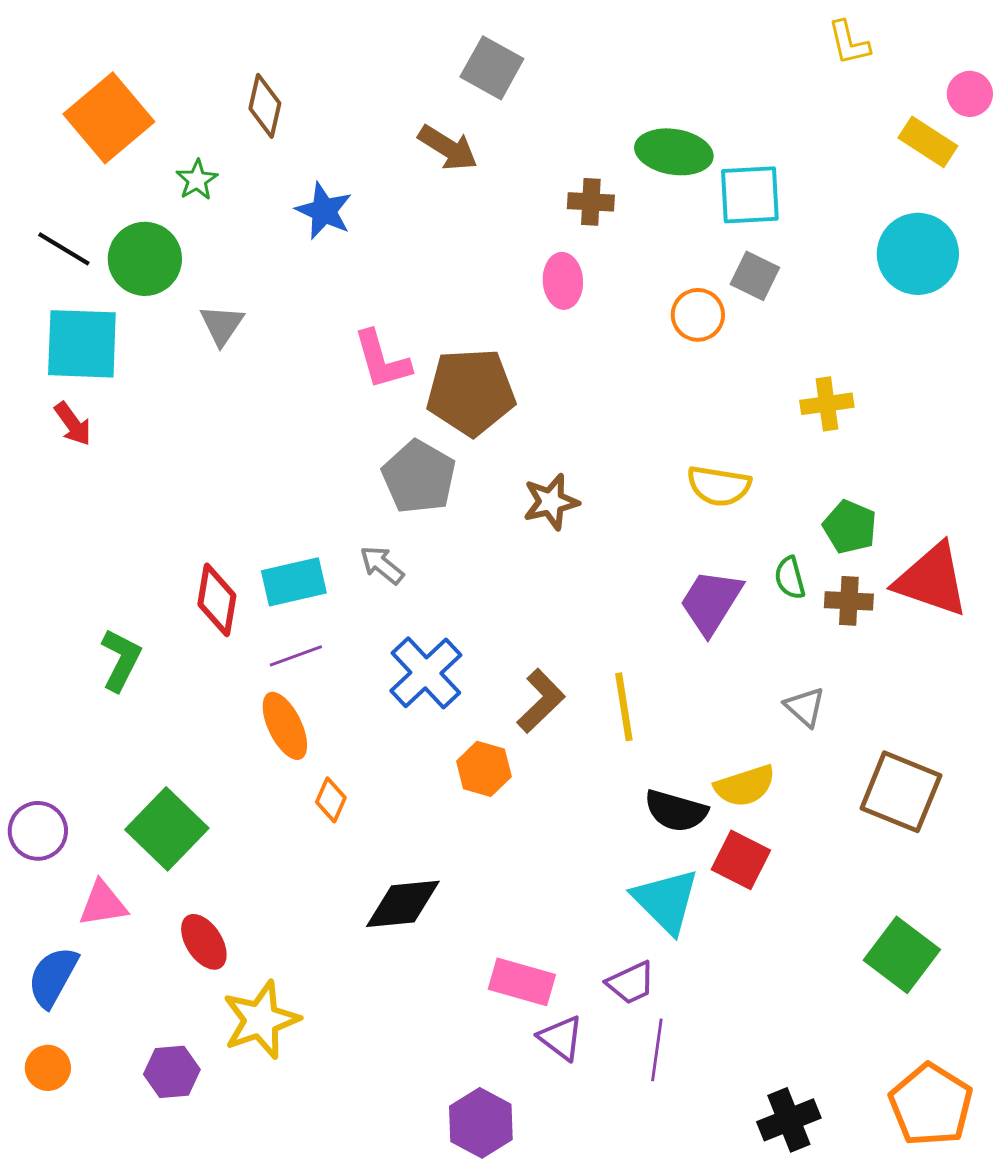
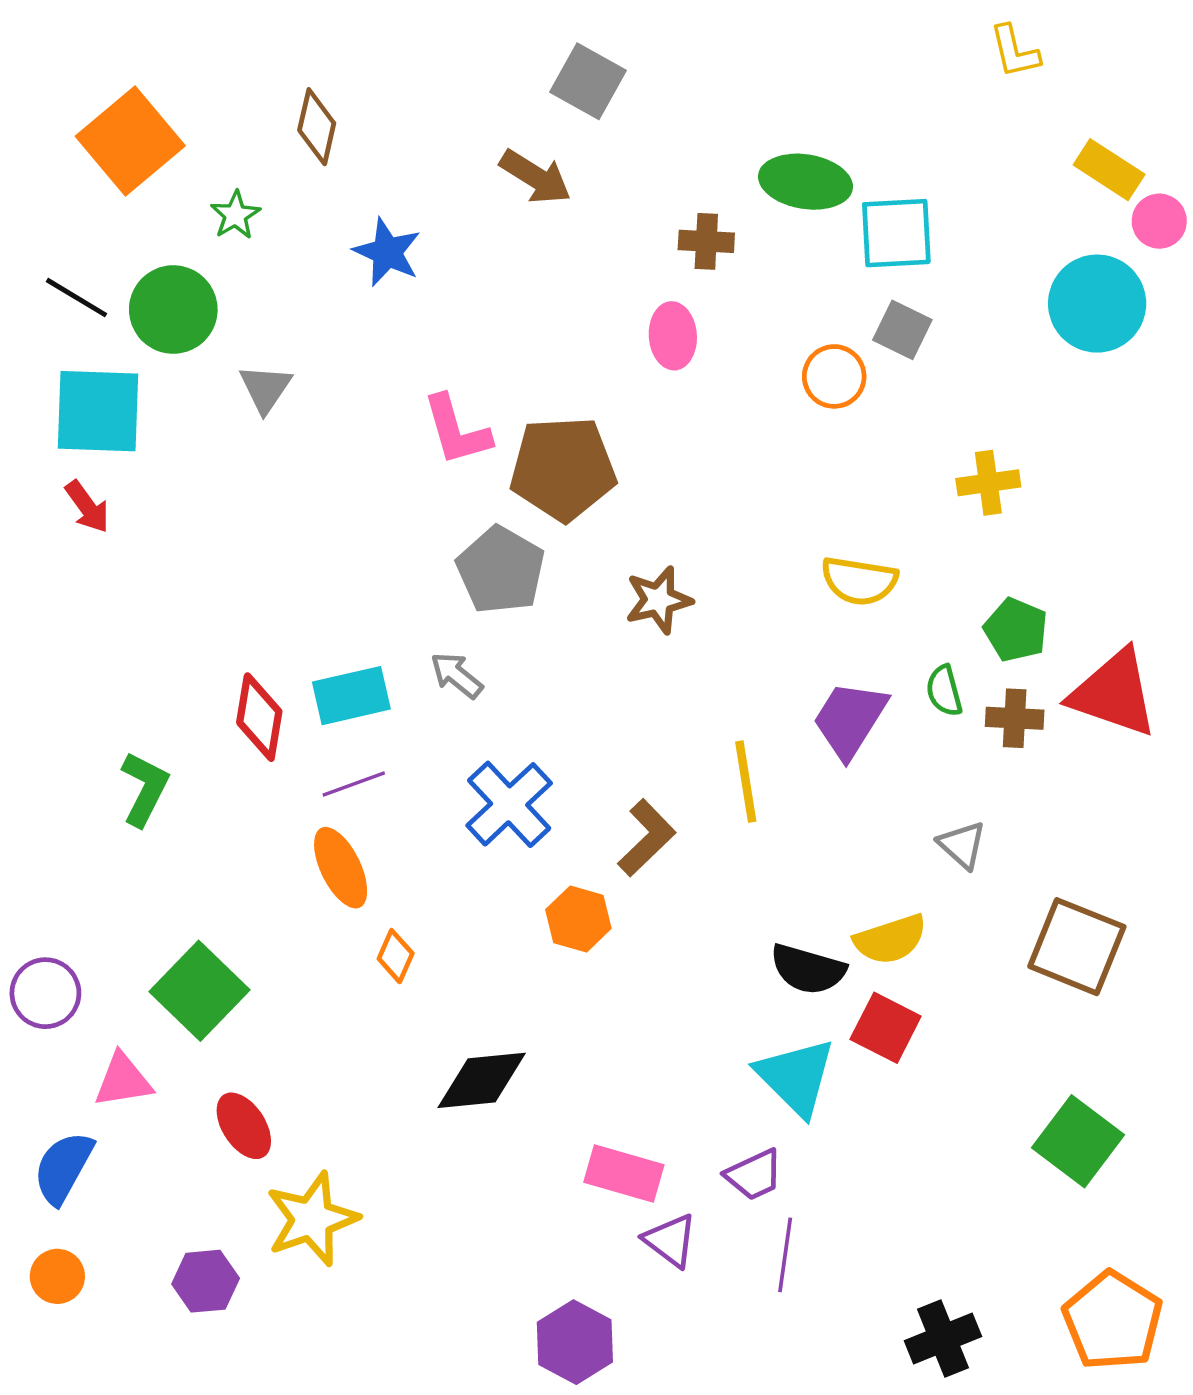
pink circle: (970, 94) -> (1159, 221), moved
yellow line: (624, 707) -> (746, 782), moved

